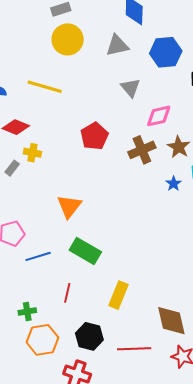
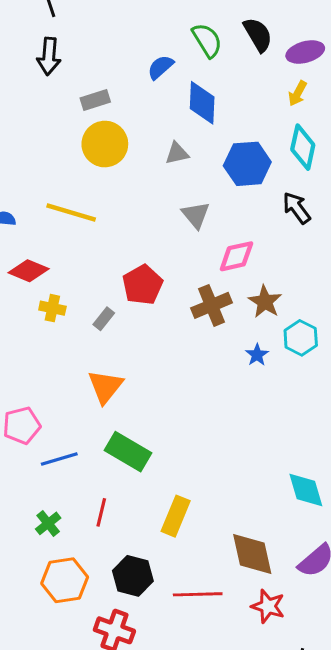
gray triangle: (117, 45) -> (177, 153), size x0.7
gray rectangle: (12, 168) -> (104, 319), moved
green cross: (27, 312) -> (48, 523), moved, turned -30

